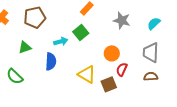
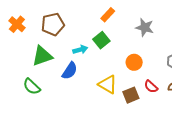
green triangle: (25, 47) -> (42, 56), size x1.5
blue semicircle: (51, 61) -> (70, 71), turned 30
red semicircle: (122, 69) -> (151, 87), moved, turned -72

